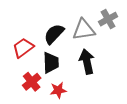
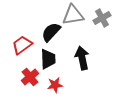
gray triangle: (84, 30) -> (73, 15), moved

